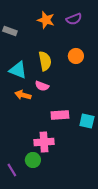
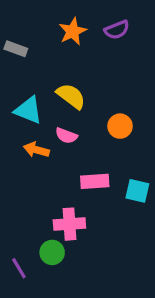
orange star: (46, 20) -> (73, 31), turned 30
orange circle: (76, 56) -> (120, 126), moved
yellow semicircle: (45, 61) -> (71, 96), turned -42

